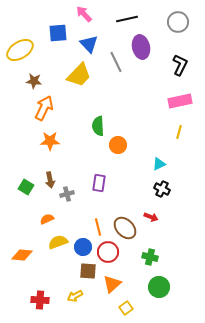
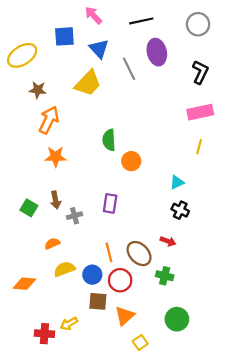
green cross: (150, 257) -> (165, 276), moved
yellow arrow: (75, 296) -> (69, 324), moved

